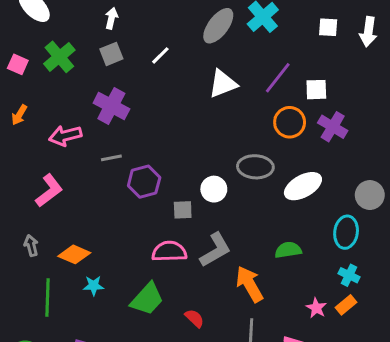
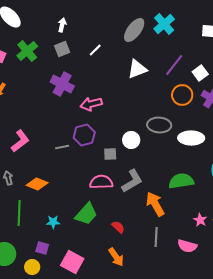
white square: (316, 90) -> (200, 73), turned -35
pink arrow: (65, 136) -> (91, 104), moved
gray line: (111, 158) -> (62, 147), moved
white ellipse: (303, 186) -> (191, 138), turned 30
green semicircle: (288, 250) -> (181, 181), size x1.4
cyan star: (94, 286) -> (53, 222), moved

